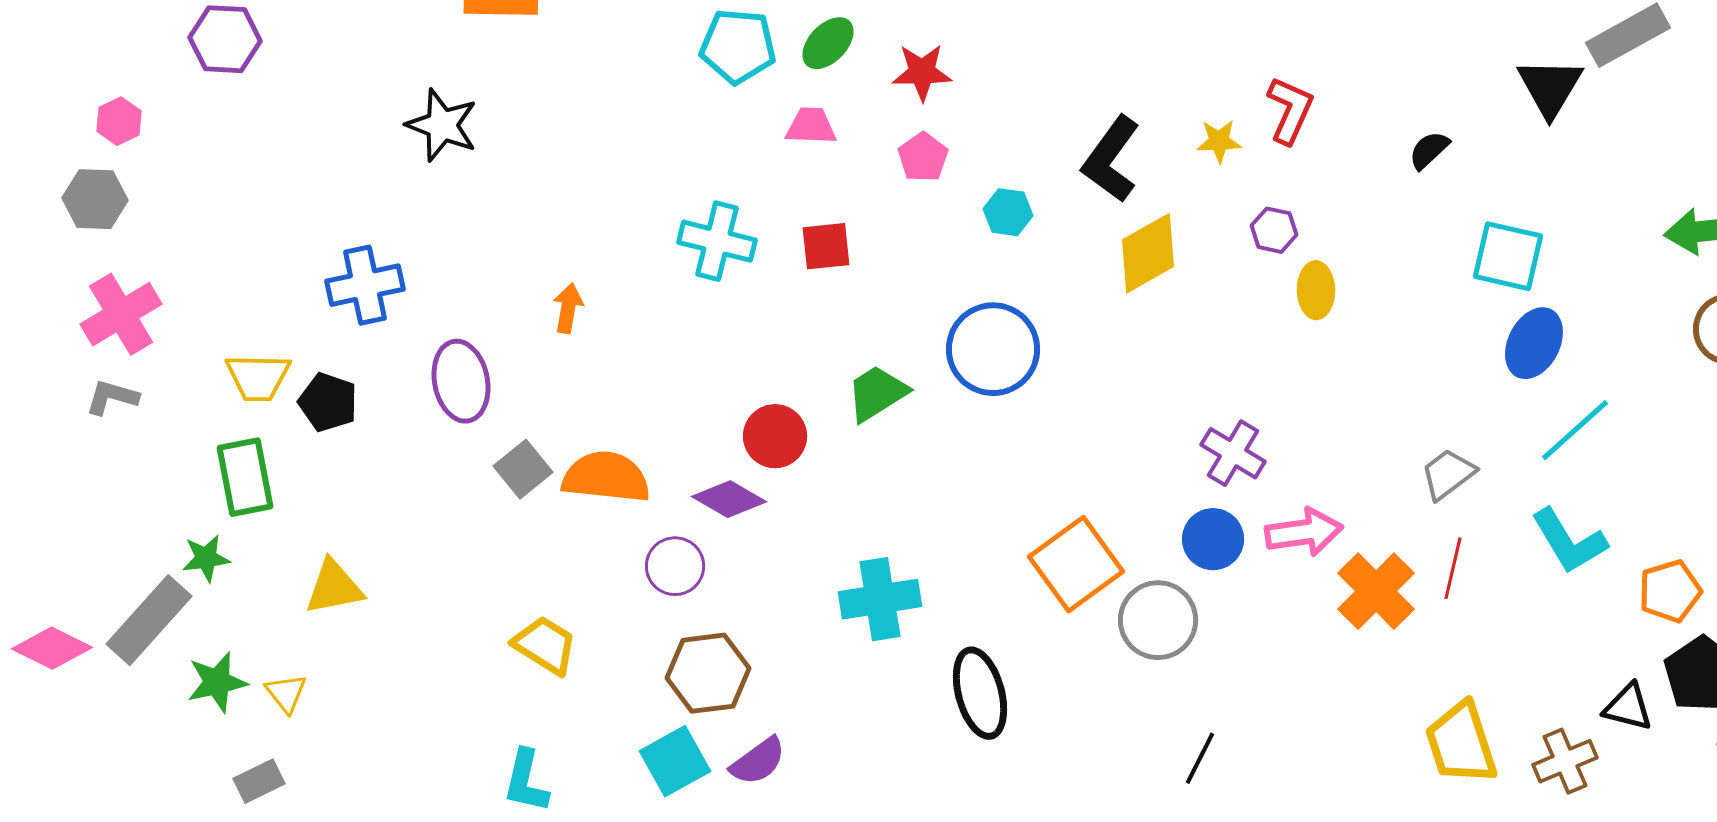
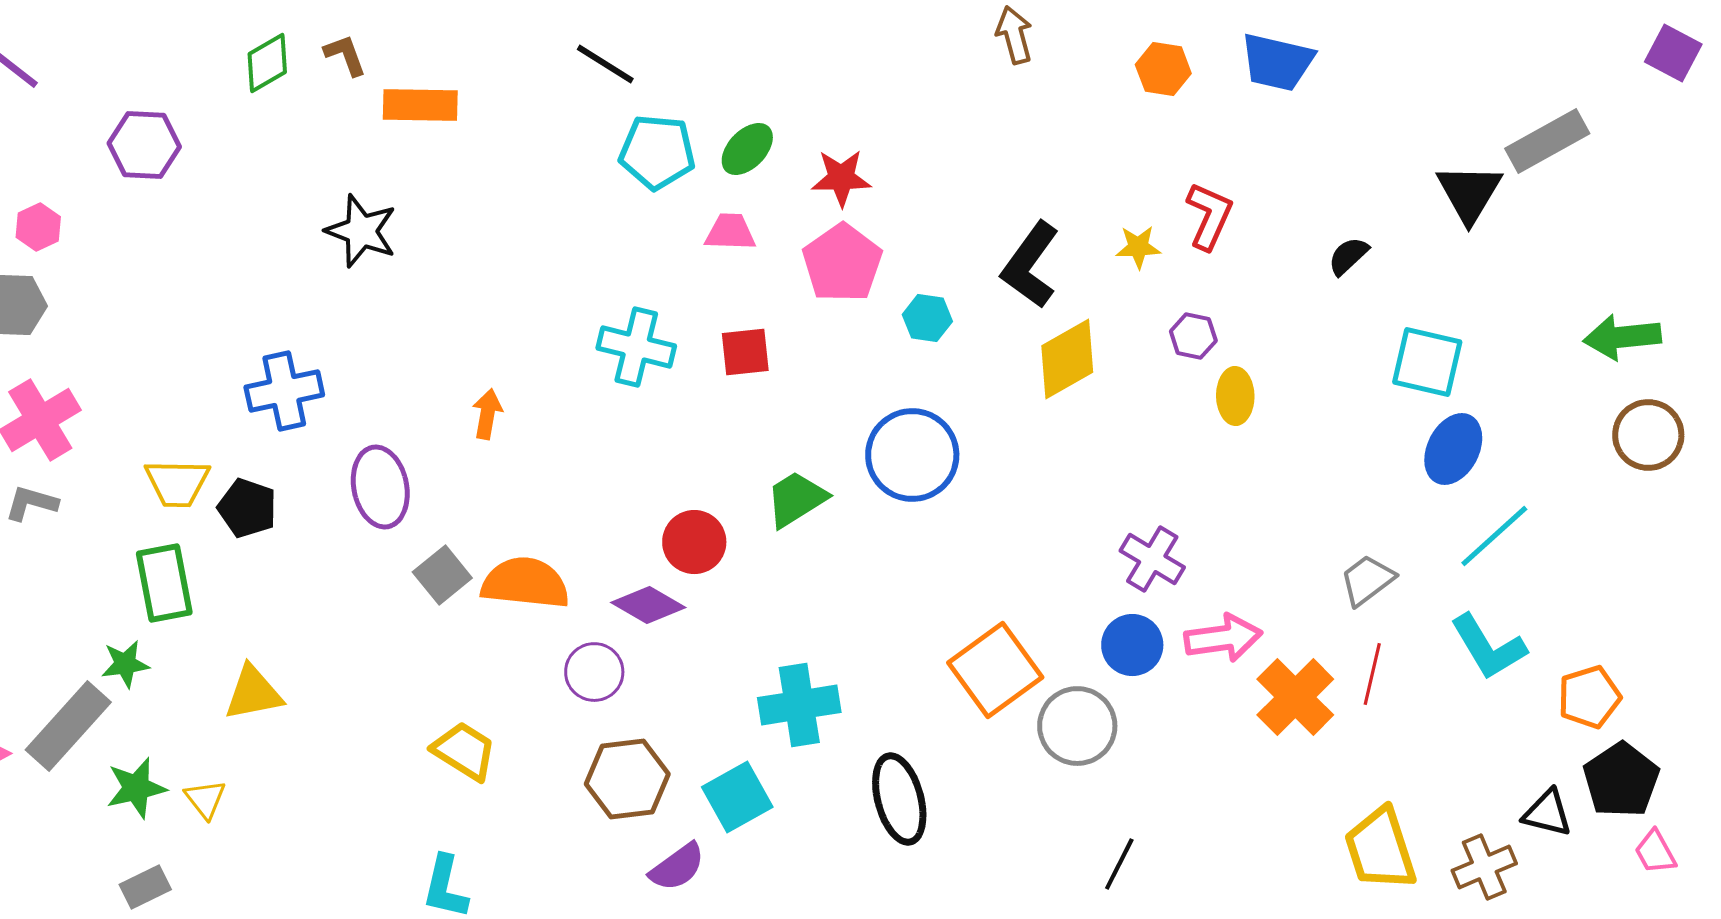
pink pentagon: (923, 157) -> (842, 263), size x1.6
cyan square: (675, 761) -> (737, 797), moved
gray rectangle: (259, 781) -> (145, 887), moved

